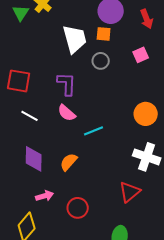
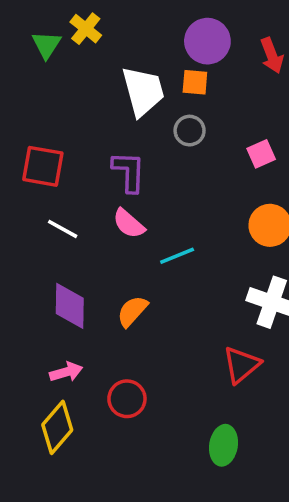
pink square: (141, 55) -> (261, 154), moved
pink arrow: (45, 196) -> (66, 372), moved
red circle: (78, 208) -> (127, 399), moved

